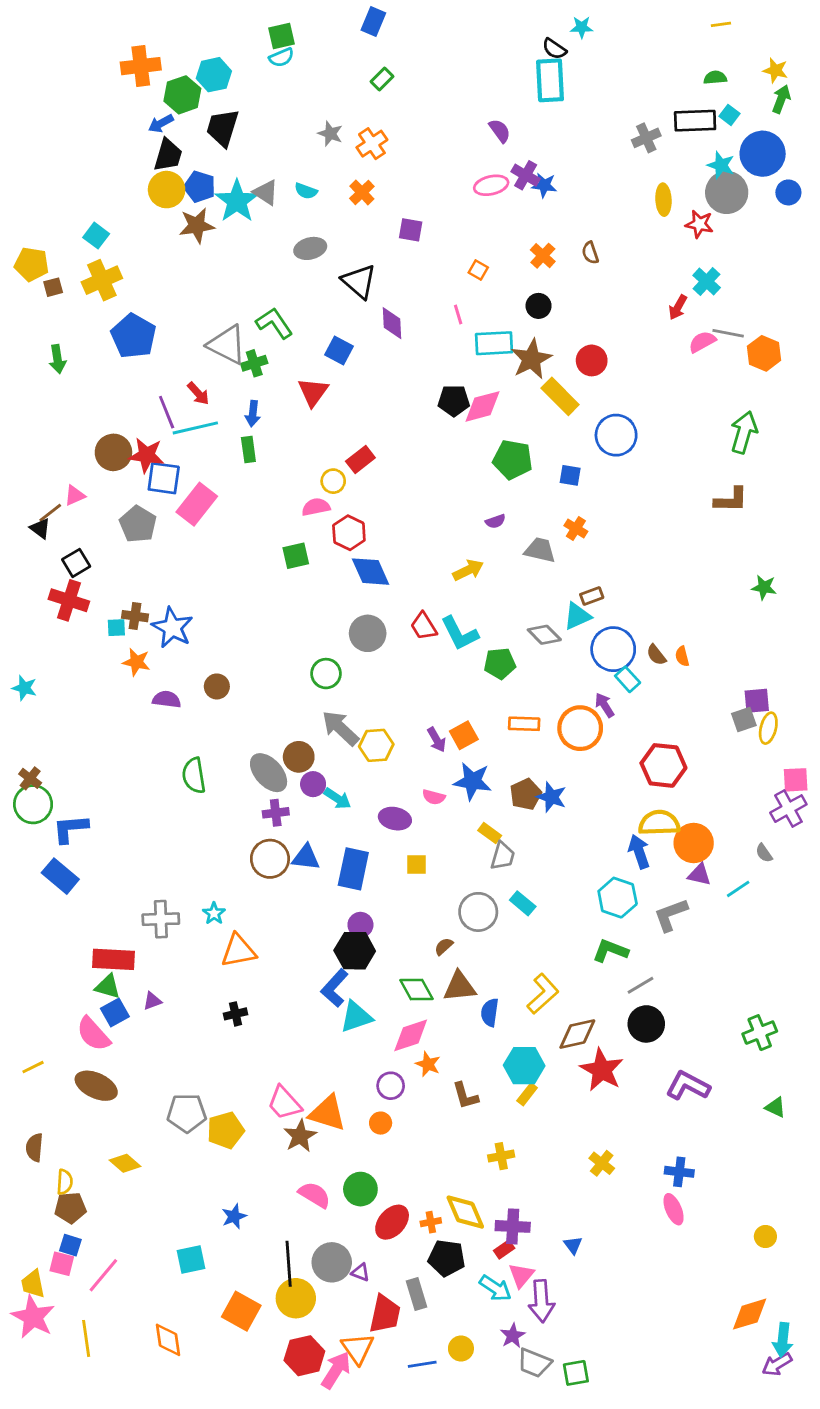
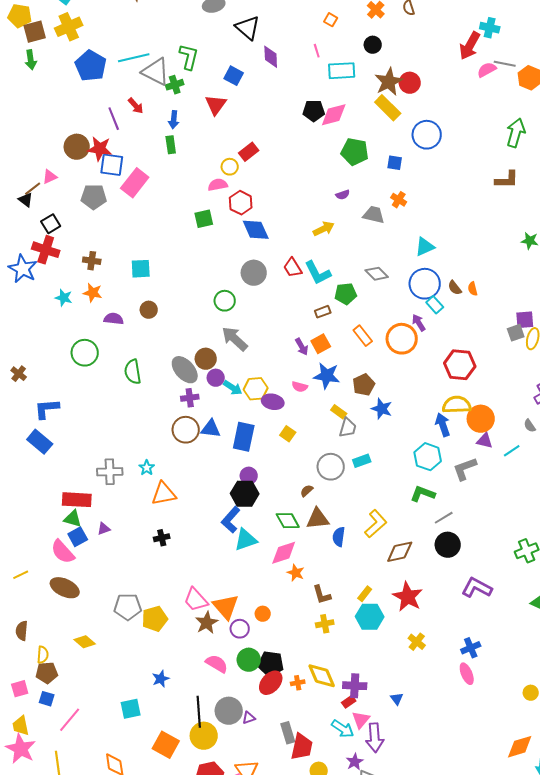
cyan cross: (707, 281) -> (490, 28), turned -30
brown square: (53, 287) -> (35, 32), size x1.6
red arrow: (678, 307) -> (470, 46), size x1.6
green L-shape: (274, 323) -> (189, 57), turned 48
green arrow: (57, 359) -> (31, 60), moved
brown star: (531, 359) -> (389, 82), moved
cyan line: (195, 428) -> (134, 58), moved
gray pentagon: (138, 524) -> (94, 197), turned -30
brown rectangle: (592, 596) -> (323, 312), moved
cyan triangle: (577, 616) -> (425, 247), moved
cyan square: (116, 628) -> (141, 269), moved, size x1.5
blue star: (172, 628) -> (23, 269), moved
cyan star: (24, 688) -> (64, 298), moved
orange rectangle: (524, 724) -> (363, 336), turned 50
yellow hexagon: (376, 745) -> (256, 389), moved
blue star: (551, 797) -> (382, 409), moved
green circle: (33, 804) -> (85, 353), moved
yellow square: (416, 865) -> (288, 434), turned 35
cyan rectangle: (523, 903) -> (362, 461), turned -60
cyan hexagon: (524, 1066) -> (370, 617), moved
red star: (602, 1070) -> (408, 597), moved
purple circle: (391, 1086) -> (240, 629), moved
orange triangle: (327, 1113) -> (226, 607), turned 32
yellow cross: (501, 1156) -> (325, 624), moved
blue cross: (679, 1172) -> (471, 648), turned -30
black pentagon: (447, 1258) -> (271, 664), moved
pink square: (62, 1264) -> (20, 689), moved, turned -30
purple triangle: (360, 1272) -> (249, 718), turned -40
red trapezoid: (385, 1314) -> (302, 747), moved

